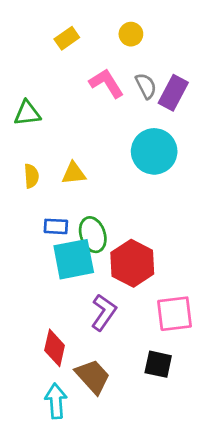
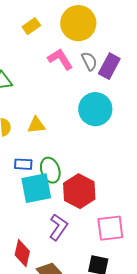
yellow circle: (131, 34) -> (78, 23), size x2.0

